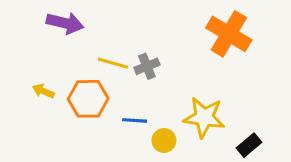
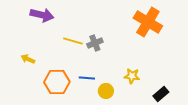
orange hexagon: (88, 99) -> (57, 82), moved
yellow star: (204, 117) -> (132, 76), size x0.6

